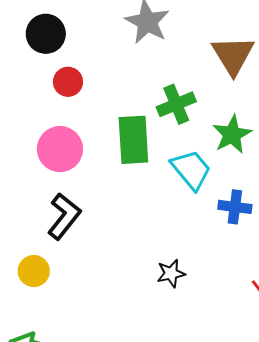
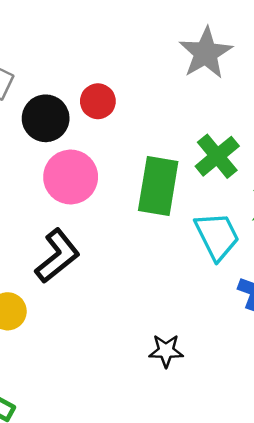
black circle: (46, 34) -> (46, 118), moved
green cross: (176, 104) -> (217, 156), turned -30

